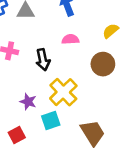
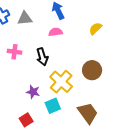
pink semicircle: (70, 39) -> (56, 32), moved
brown circle: (103, 64) -> (92, 70), moved

